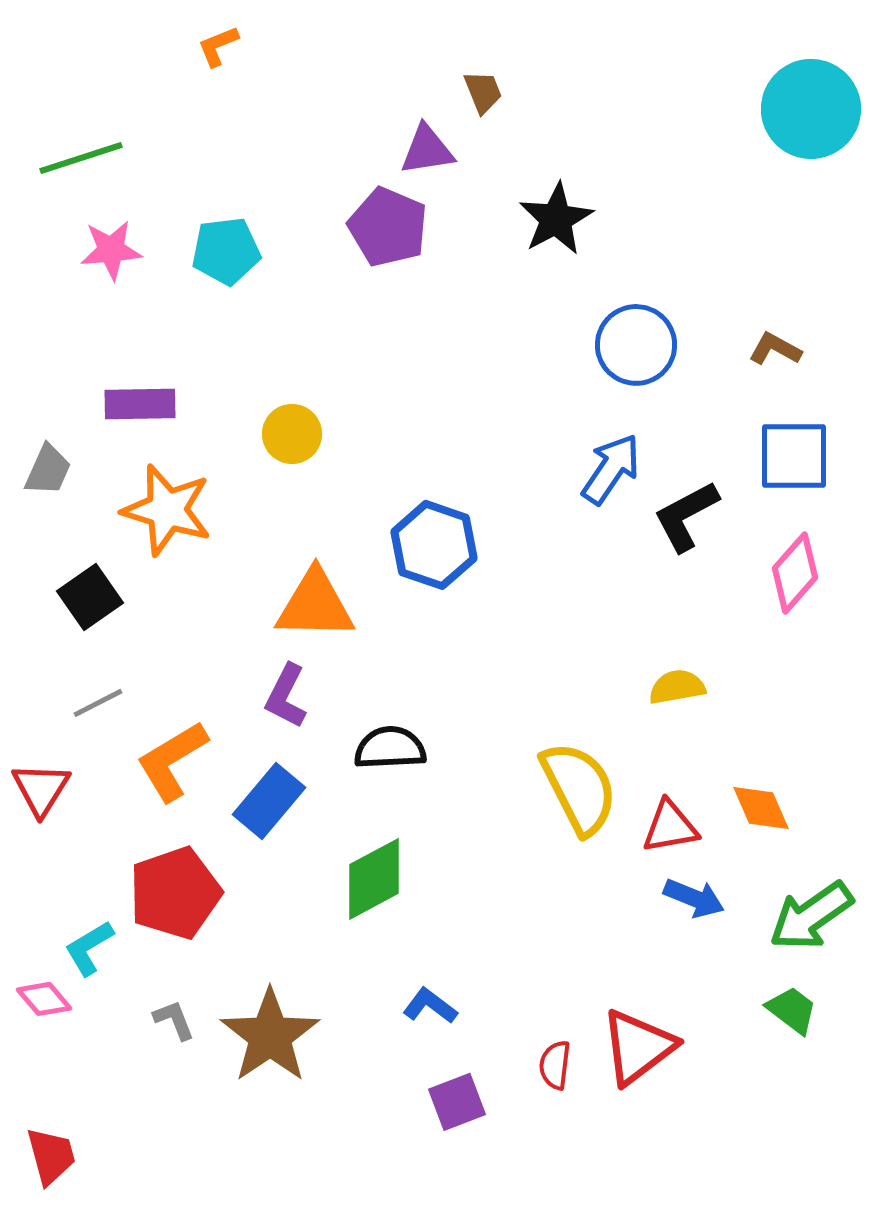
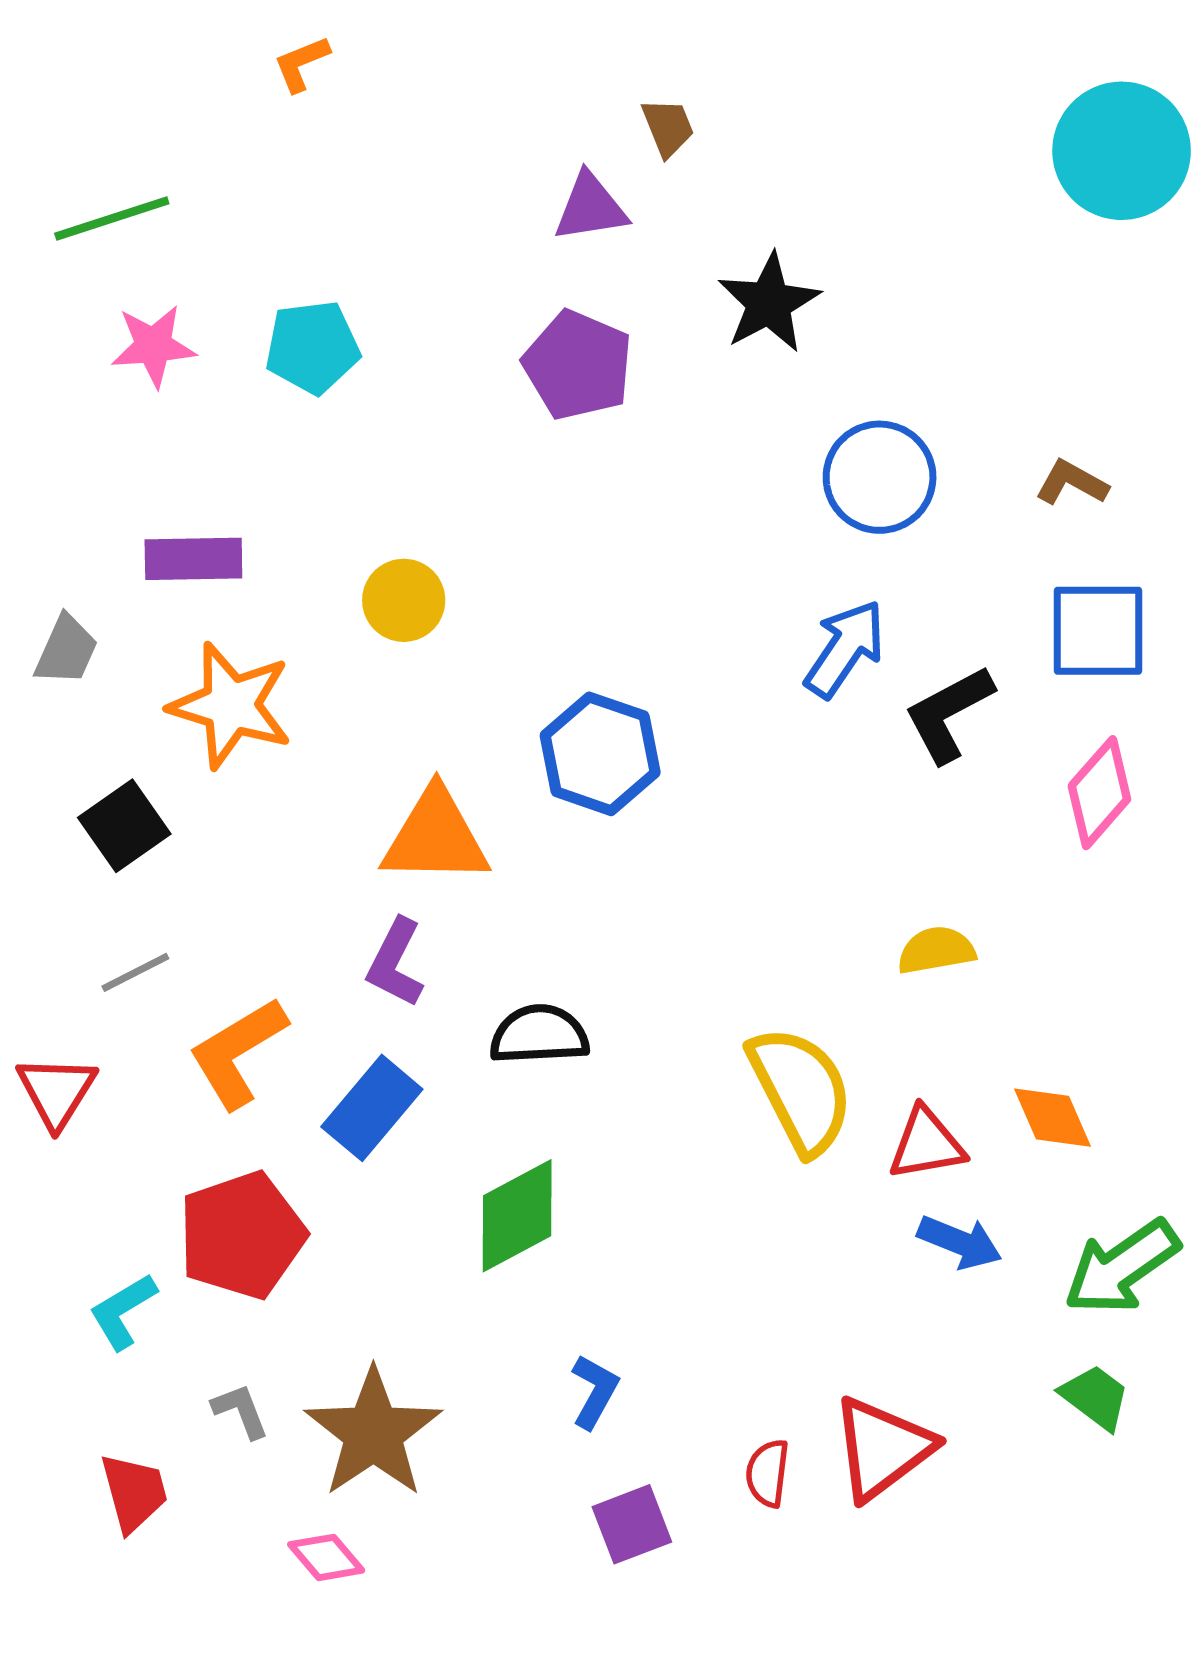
purple pentagon: (388, 227) -> (578, 365), moved
pink diamond: (44, 999) -> (326, 1557), moved
blue L-shape: (430, 1006) -> (595, 1392), turned 82
red trapezoid: (51, 1156) -> (134, 1492), moved

